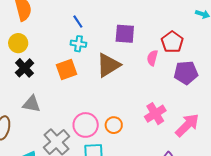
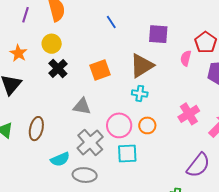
cyan cross: (78, 44) -> (140, 93), moved
gray triangle: (32, 104) -> (82, 106), moved

